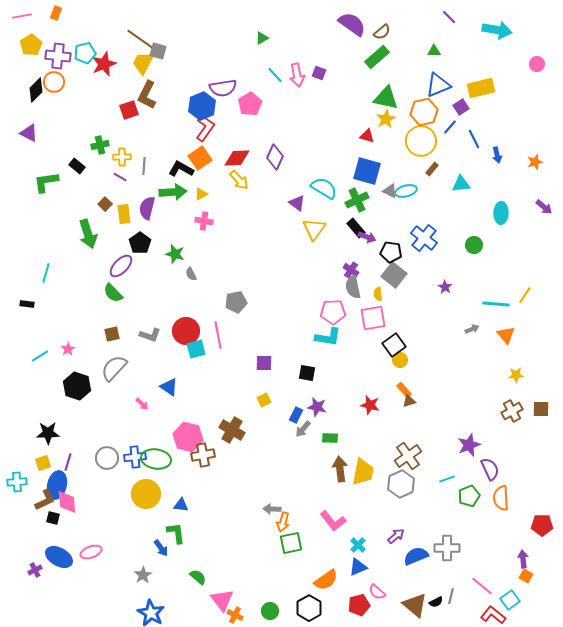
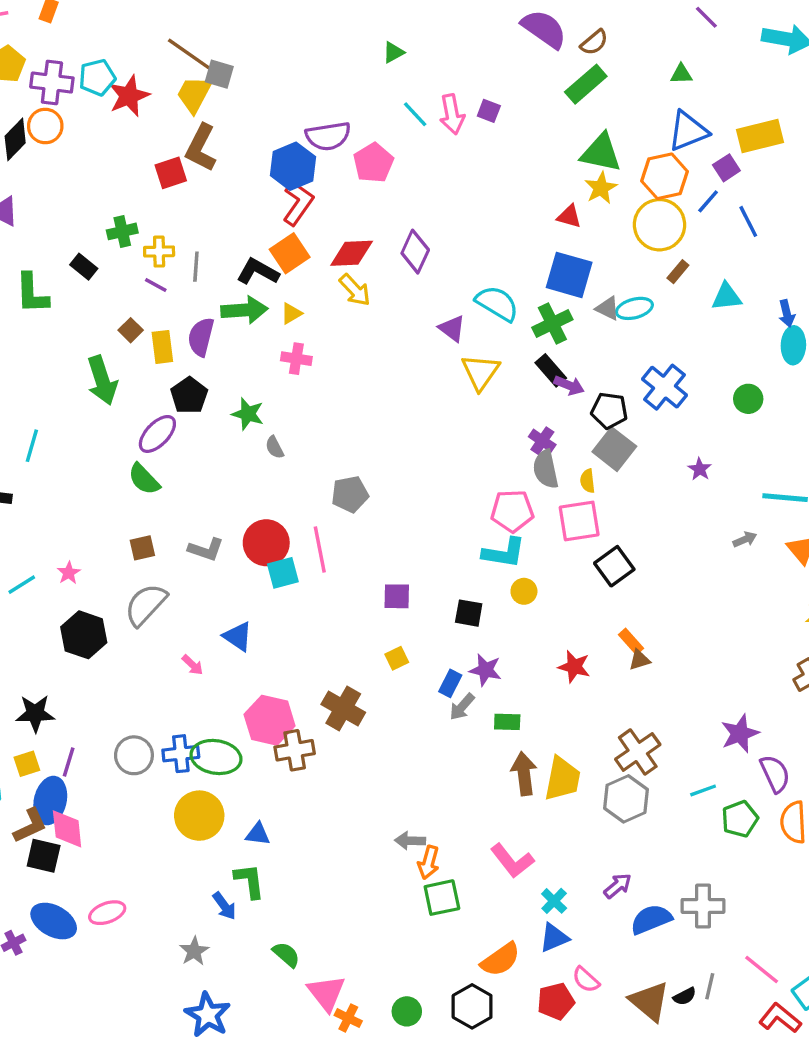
blue arrow: (497, 155) -> (787, 313), moved
green L-shape: (46, 182) -> (32, 293), turned -84
yellow circle: (400, 360) -> (524, 591), moved
black square: (53, 518) -> (44, 856), size x1.5

